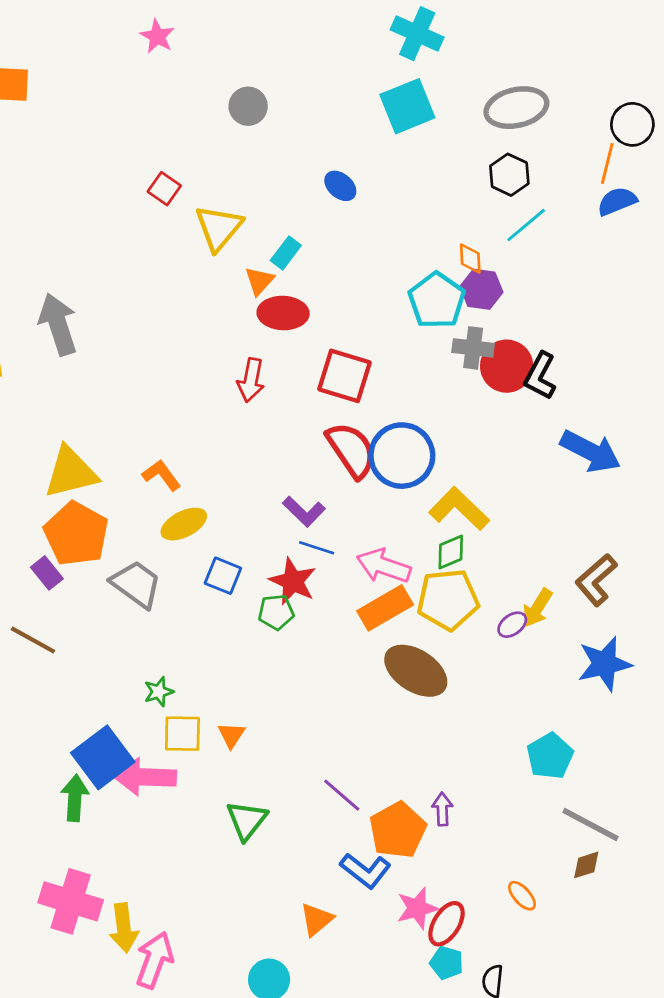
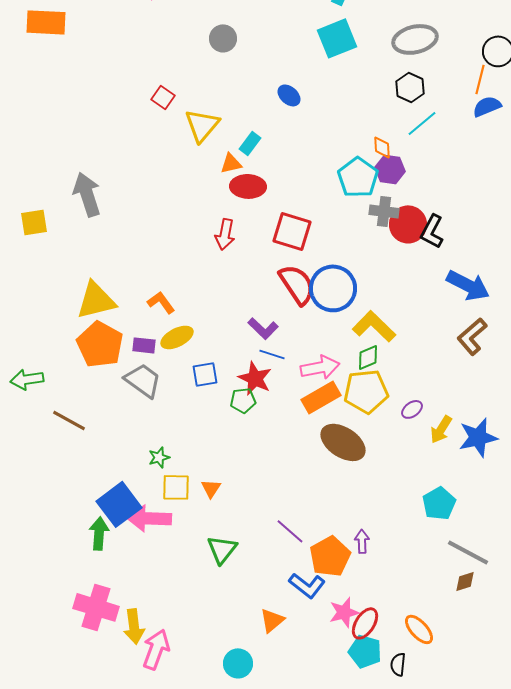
orange triangle: (259, 281) -> (231, 163), turned 35
pink arrow: (384, 566) -> (320, 367), turned 150
purple rectangle: (47, 573) -> (144, 345), moved, turned -45
blue square: (223, 576) -> (205, 374), turned -32
brown L-shape: (596, 580) -> (472, 336), moved
yellow arrow: (537, 608) -> (441, 429), moved
orange ellipse: (522, 896) -> (419, 629), moved, size x1.4
cyan pentagon: (447, 963) -> (365, 651), size x1.4

